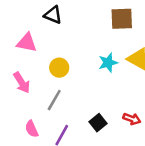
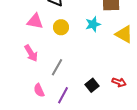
cyan star: (108, 63) -> (93, 24), moved
yellow circle: (59, 68) -> (61, 27), moved

